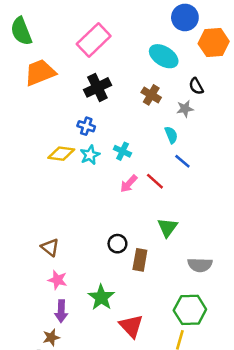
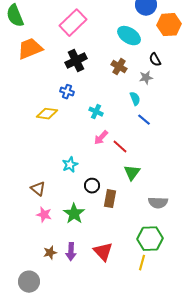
cyan star: (90, 155) -> (70, 165), moved
red line: (155, 181) -> (120, 147), moved
green star: (101, 297) -> (74, 214), moved
purple arrow: (61, 311) -> (71, 252), moved
brown star: (51, 337) -> (50, 253), moved

